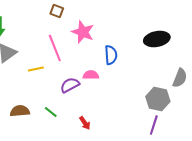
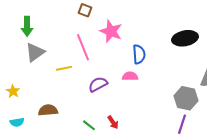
pink semicircle: (91, 75) -> (130, 76), moved
green line: (51, 112) -> (89, 125), moved

